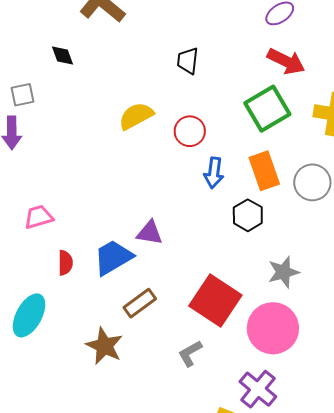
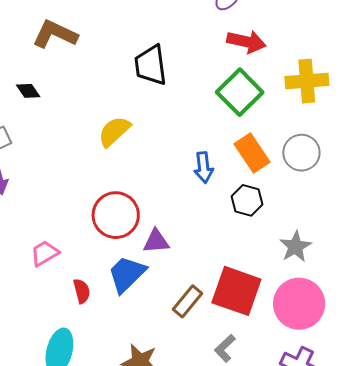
black trapezoid: (188, 61) -> (151, 65), size x1.5
red circle: (190, 131) -> (116, 215), moved, size x1.5
brown rectangle: (140, 303) -> (187, 301), moved

